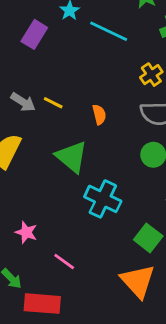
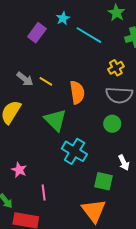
orange semicircle: (99, 115) -> (77, 92), size x1.6
green square: (148, 238) -> (104, 181), turned -30
pink line: (64, 262) -> (44, 192), turned 42

